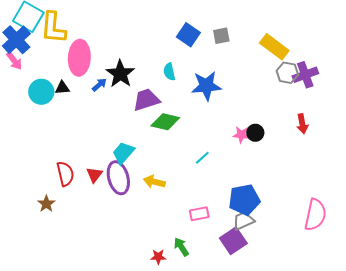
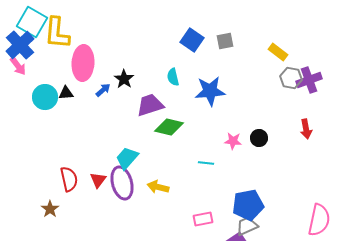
yellow rectangle: (274, 47) -> (278, 52), size x0.7
black star: (120, 74) -> (124, 79), size x0.7
pink star: (241, 135) -> (233, 141), moved
cyan line: (202, 158) -> (206, 163), turned 49

